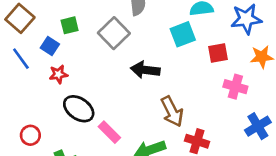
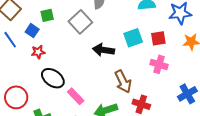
cyan square: (183, 34) -> (133, 38), moved
pink cross: (235, 87) -> (159, 64), moved
red circle: (30, 135) -> (16, 97), size x1.5

